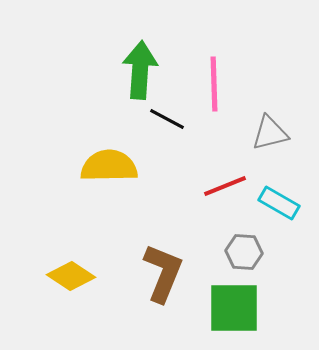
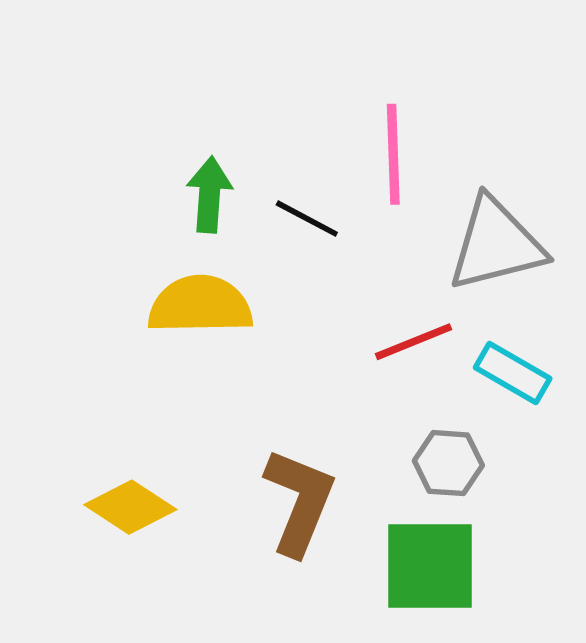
green arrow: (140, 70) -> (209, 195), moved, size x0.7
gray triangle: (270, 133) -> (496, 244), size x1.5

